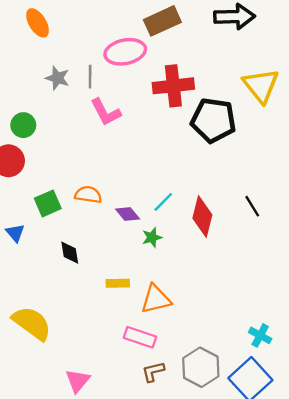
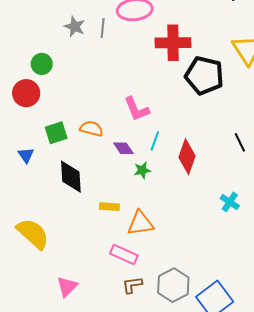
pink L-shape: (106, 112) -> (136, 109), moved
cyan line: (163, 202) -> (155, 141), turned -30
black line: (252, 206) -> (240, 142), moved
black diamond: (70, 253) -> (71, 177), size x1.6
cyan cross: (260, 335) -> (230, 202), moved

